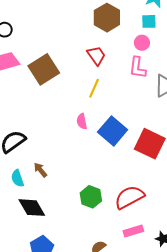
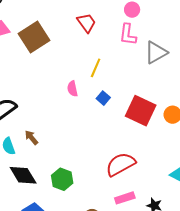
yellow line: (94, 88) -> (96, 68), moved
blue square: (113, 131) -> (103, 98), size x0.5
green hexagon: (91, 197) -> (62, 179), moved

